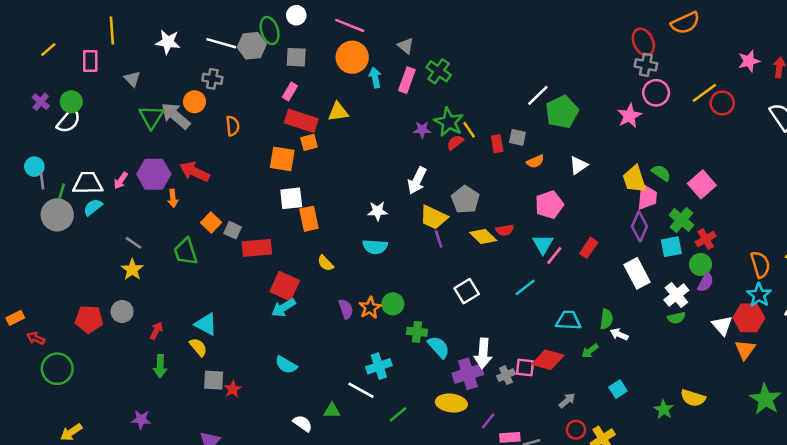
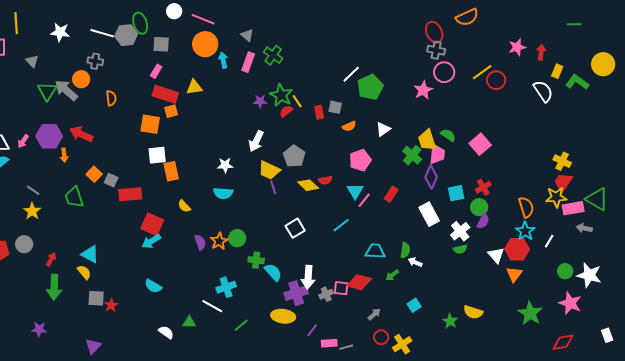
white circle: (296, 15) -> (174, 11), moved
green cross: (681, 220) -> (412, 155), moved
green arrow: (160, 366) -> (54, 287), size x1.4

